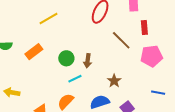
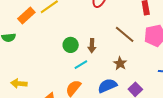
brown line: (121, 40) -> (125, 34), moved
orange rectangle: (34, 52) -> (26, 15), moved

